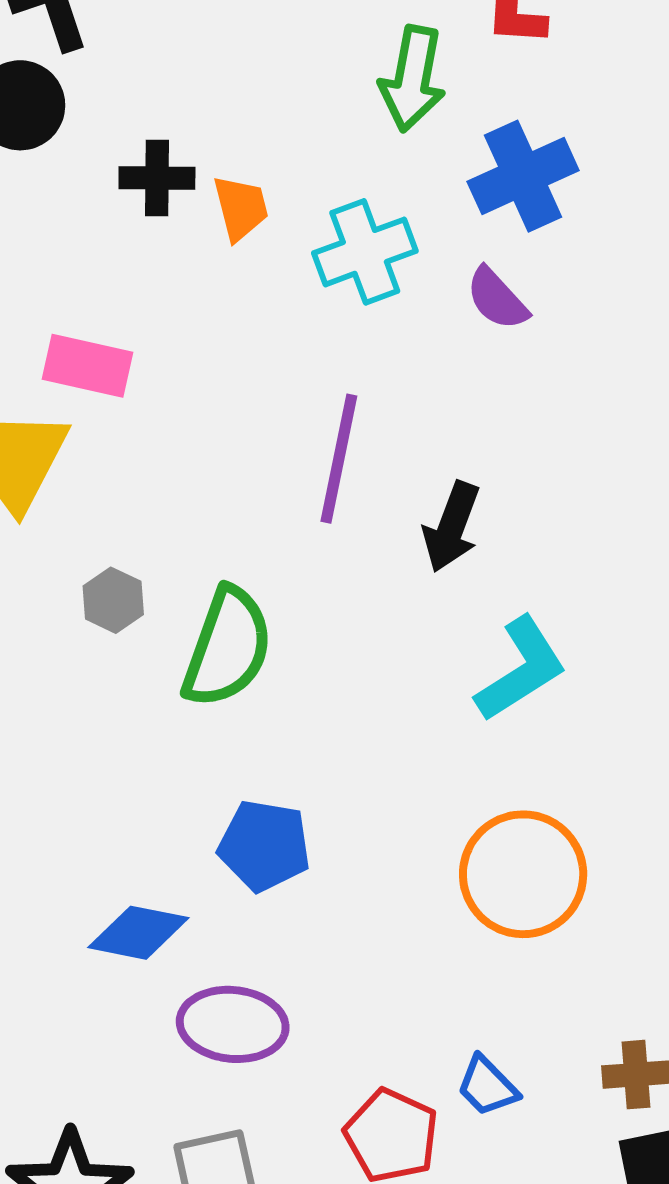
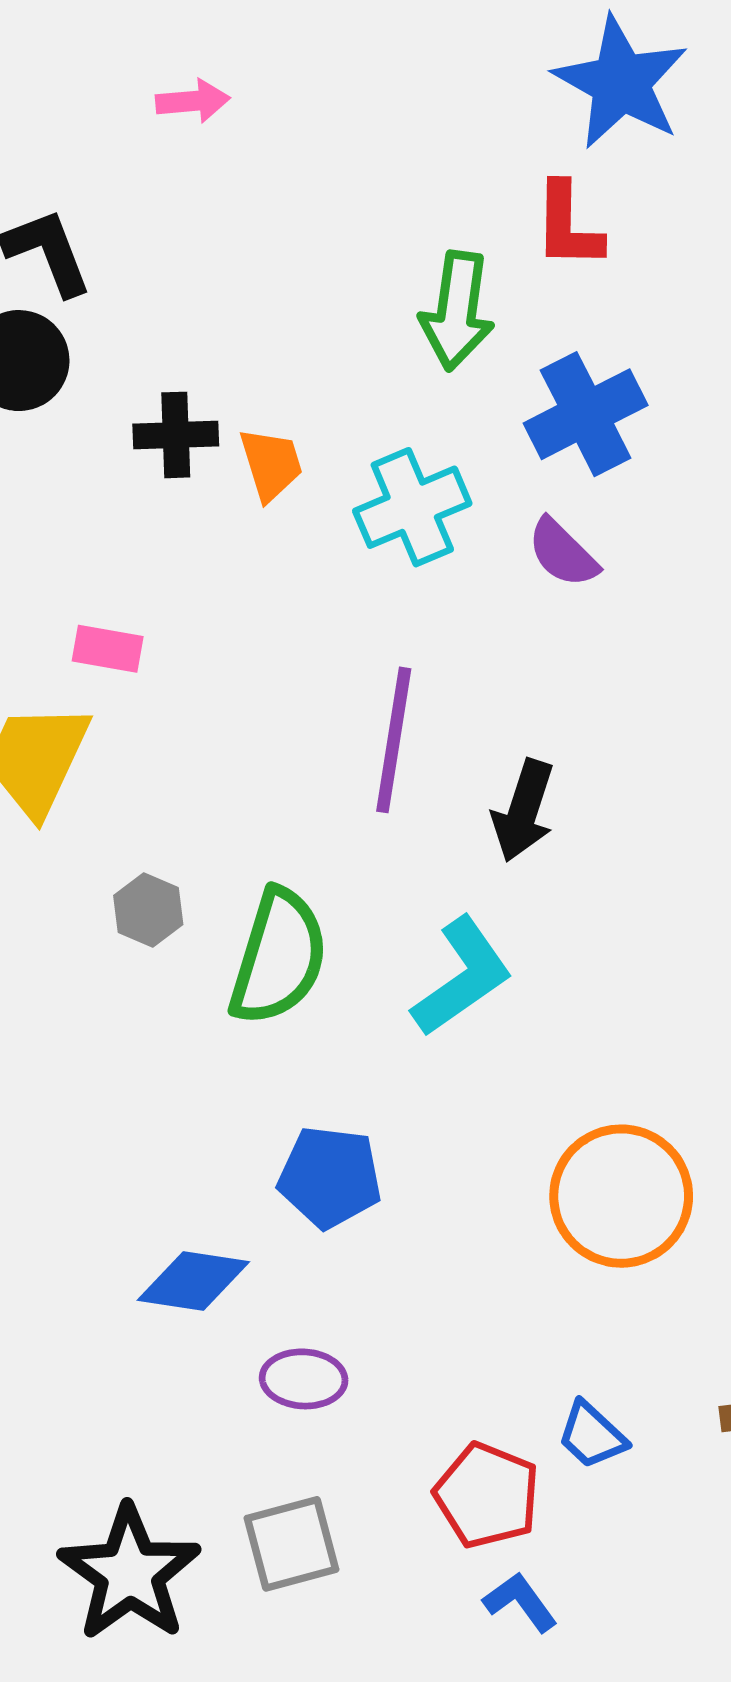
pink rectangle: (88, 366) -> (108, 649), size x0.7
cyan L-shape: (521, 669) -> (462, 977), moved
purple ellipse: (233, 1024) -> (304, 1379), size x0.7

